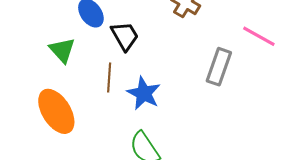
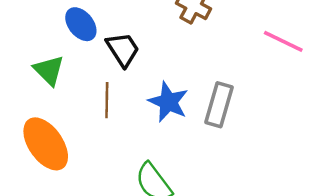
gray rectangle: (219, 67) -> (219, 105), moved
blue star: (144, 93) -> (168, 102), moved

